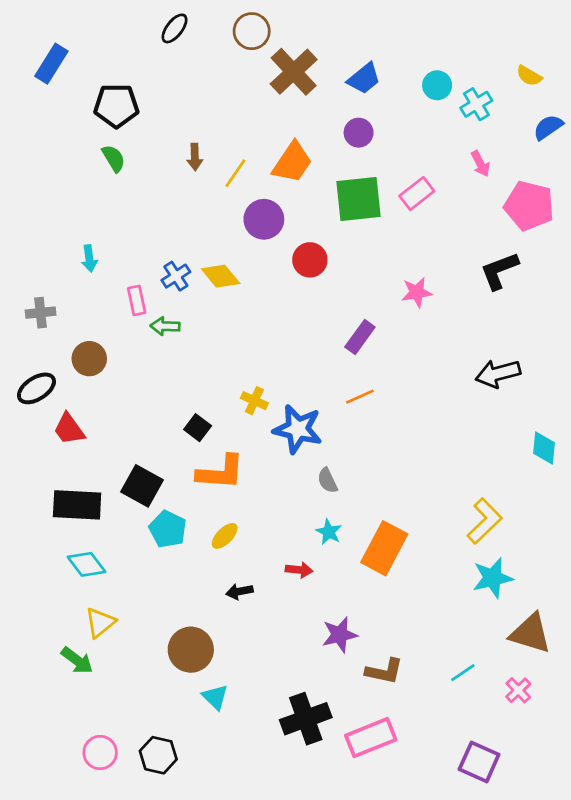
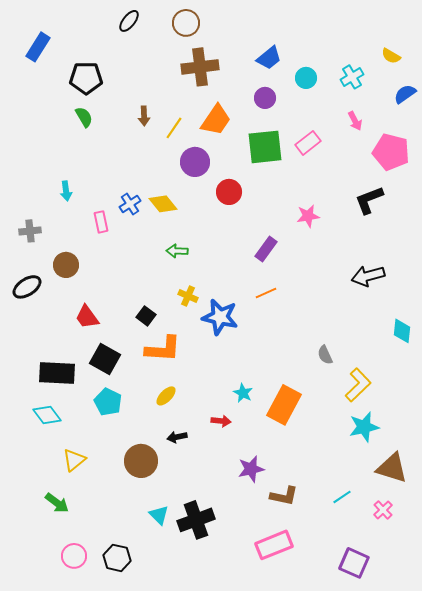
brown cross: (294, 72) -> (200, 67), moved, turned 36
cyan circle: (437, 85) -> (306, 78), moved
green arrow: (165, 326) -> (177, 251), moved
red trapezoid: (69, 429) -> (87, 317), moved
gray semicircle: (327, 480) -> (325, 355), moved
cyan pentagon: (168, 529) -> (108, 402), moved
cyan diamond: (87, 564) -> (47, 415), moved
brown circle: (191, 650) -> (141, 461), moved
green arrow: (77, 660) -> (57, 503), moved
black cross: (306, 719) -> (196, 520), moved

